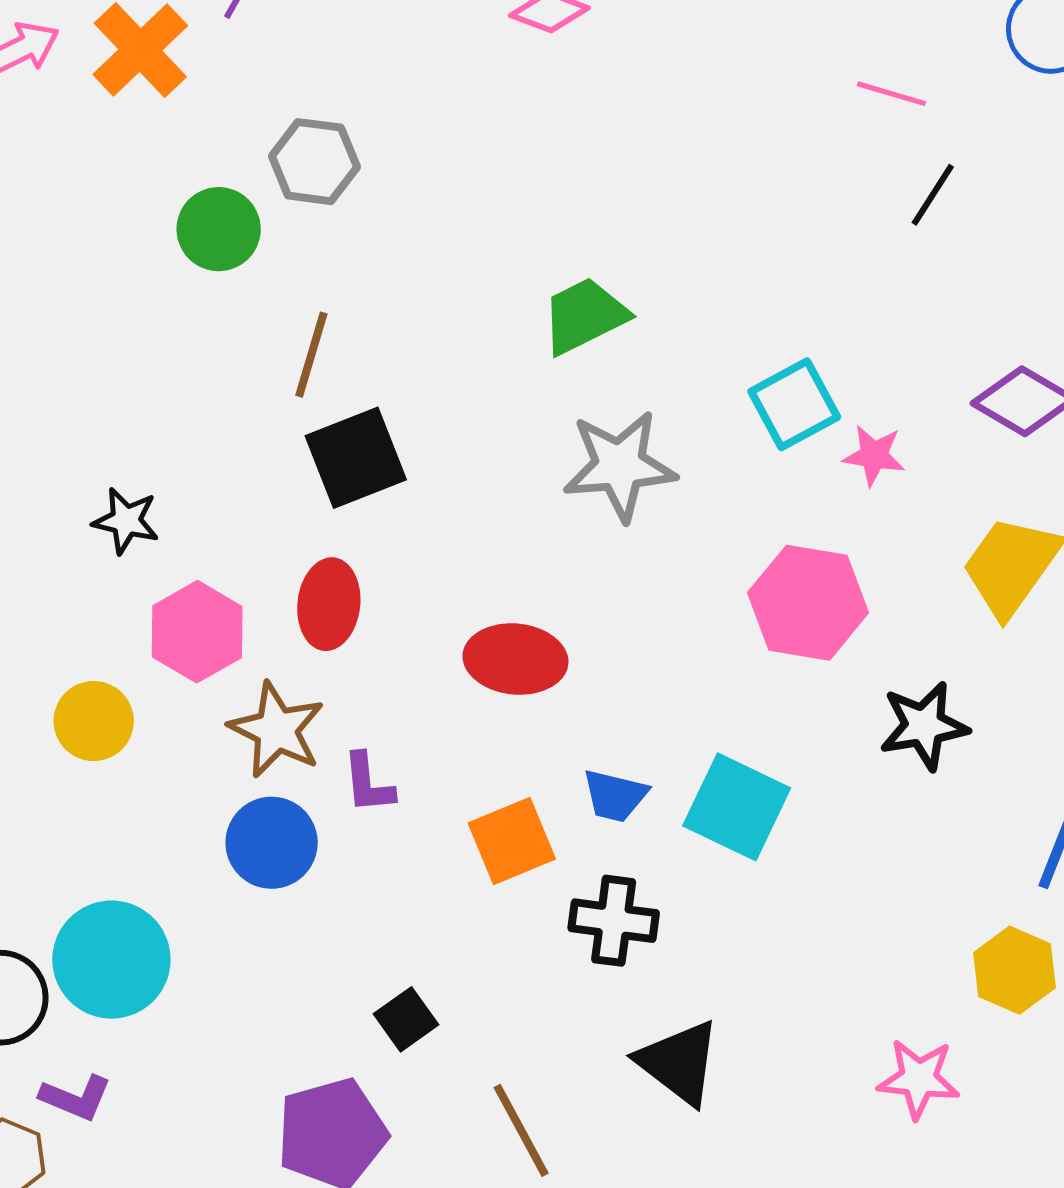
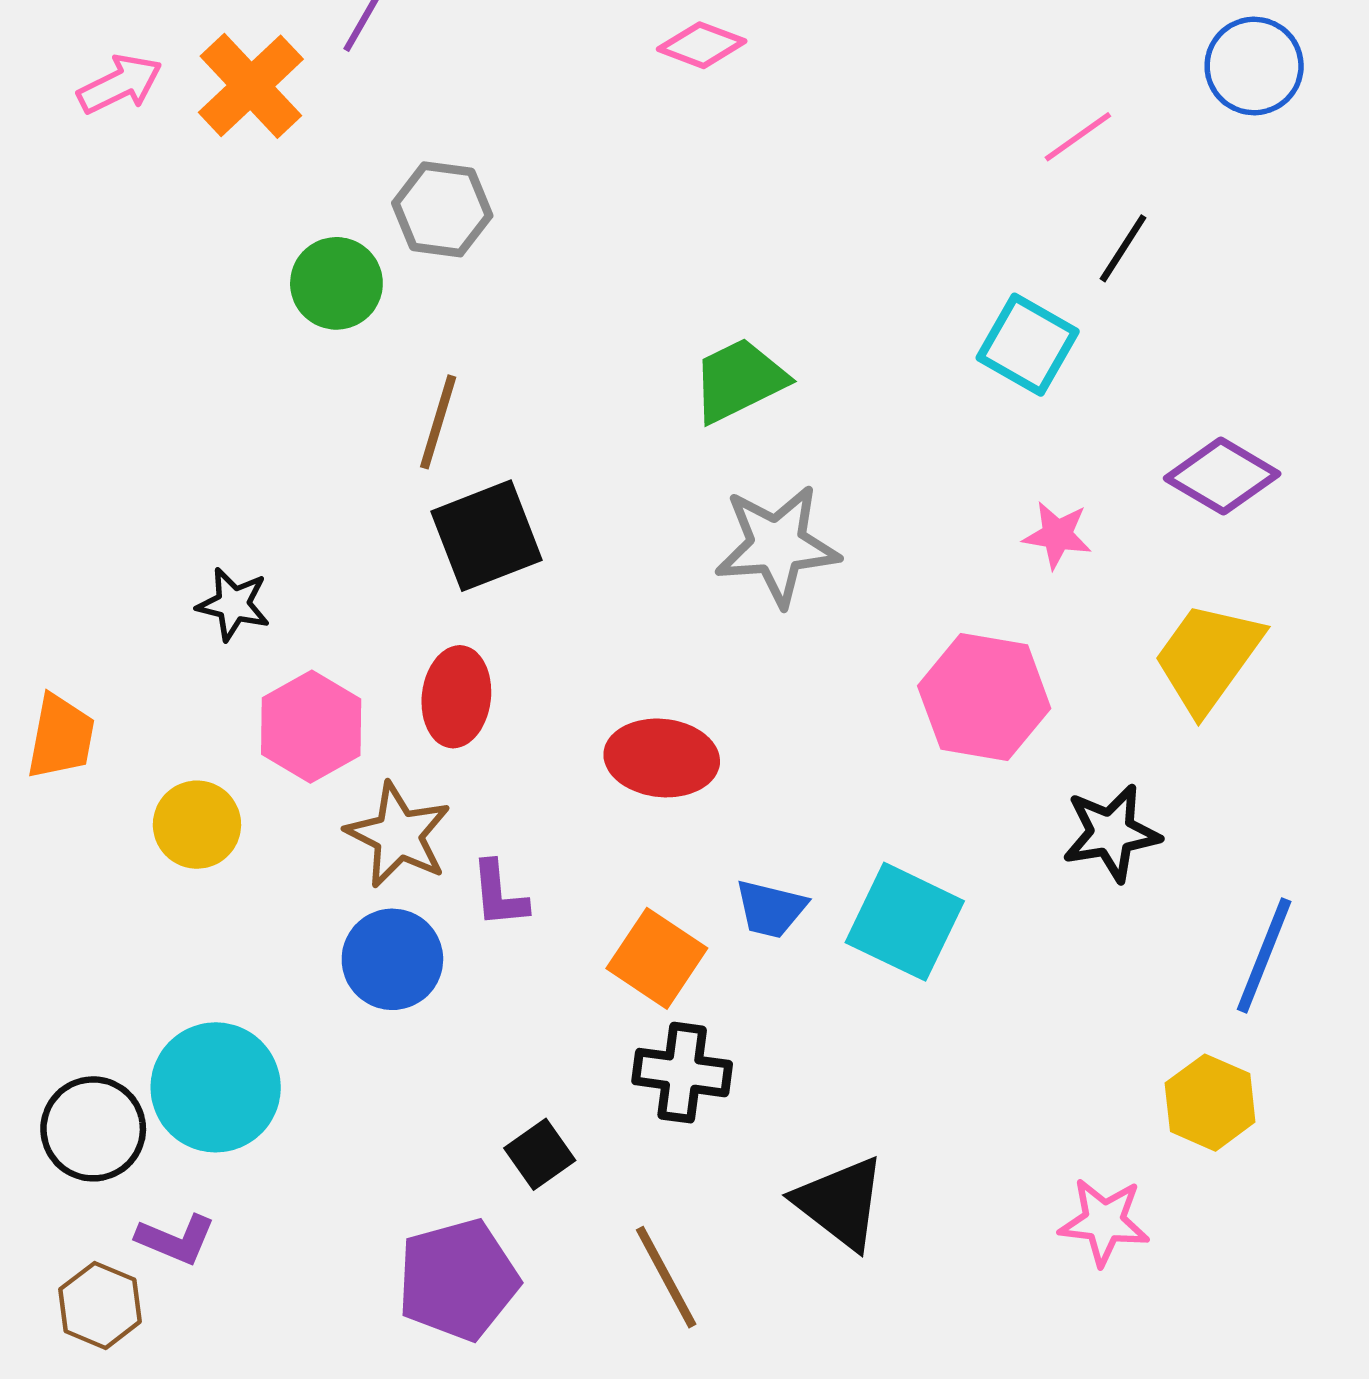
pink line: (891, 94) -> (1078, 137), turned -52
cyan square: (794, 404) -> (1028, 345), moved, turned -32
orange square: (512, 841) -> (657, 958), turned -34
black cross: (614, 921) -> (682, 1073), moved

